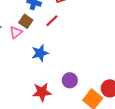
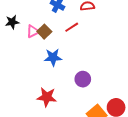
brown square: (26, 21) -> (44, 32), moved
purple circle: (70, 80) -> (83, 79), moved

